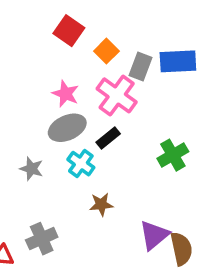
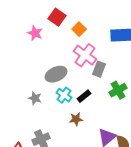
gray rectangle: (140, 66) -> (99, 69), moved
pink star: (66, 94) -> (35, 33), moved
black rectangle: (108, 138) -> (84, 96), moved

